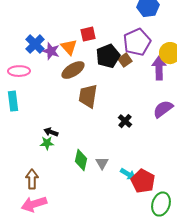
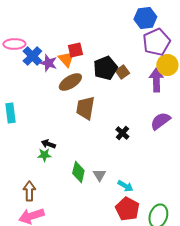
red square: (88, 34) -> (75, 50), moved
purple pentagon: (137, 42) -> (156, 42), moved
pink ellipse: (19, 71) -> (14, 44), moved
red pentagon: (143, 181) -> (127, 209), moved

